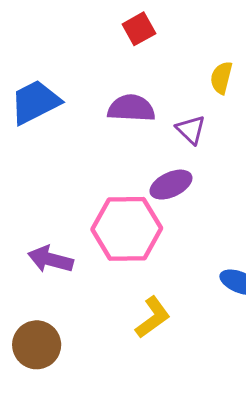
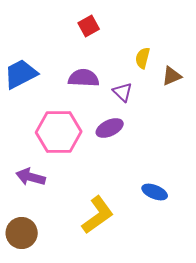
pink hexagon: (127, 229) -> (59, 132), moved
yellow L-shape: (153, 317) -> (98, 215), size x1.4

